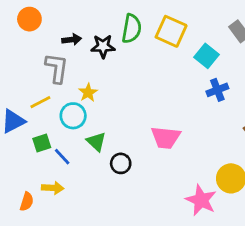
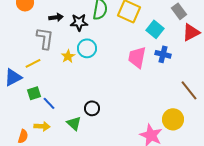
blue cross: (217, 90) -> (163, 54), turned 35
cyan circle: (73, 116) -> (87, 48), moved
pink trapezoid: (166, 138) -> (137, 57), moved, turned 95
green triangle: (96, 142) -> (74, 123), moved

